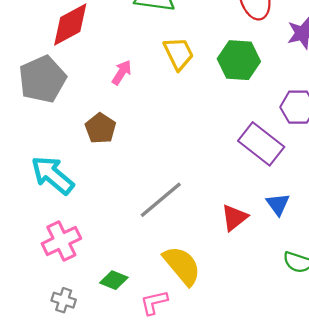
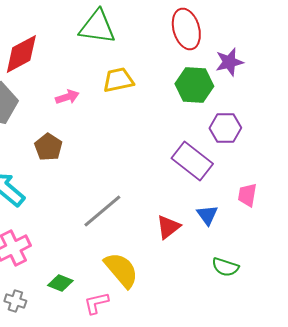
yellow trapezoid: (179, 53) -> (118, 80), turned -76
green hexagon: (239, 60) -> (194, 85), moved
pink arrow: (122, 72) -> (67, 97), turned 40

